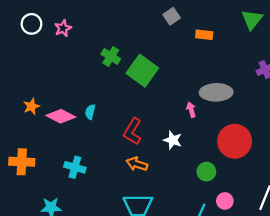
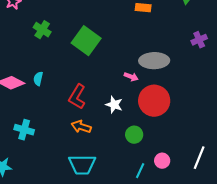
green cross: (111, 56) -> (42, 30), moved
pink arrow: (191, 110) -> (131, 77), turned 128
red circle: (235, 141) -> (154, 101), moved
green circle: (206, 172) -> (134, 135), moved

